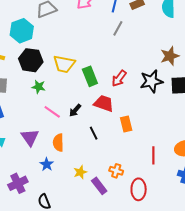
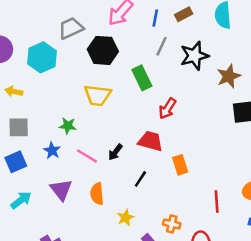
black hexagon: (31, 60) -> (103, 50), moved
green rectangle: (90, 76) -> (142, 78), moved
black star: (151, 81) -> (194, 56), moved
black line: (94, 133) -> (140, 179), turned 64
blue star: (47, 164) -> (52, 151), moved
yellow star: (80, 172) -> (125, 218), moved

